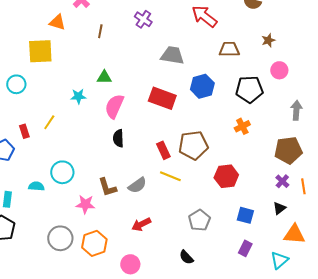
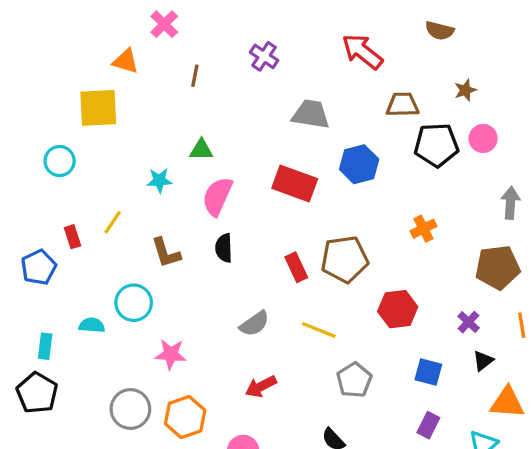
black pentagon: (249, 89) -> (436, 145), moved
yellow line: (170, 176) -> (319, 330), moved
purple cross: (282, 181) -> (469, 322), moved
brown L-shape: (107, 187) -> (166, 253), moved

